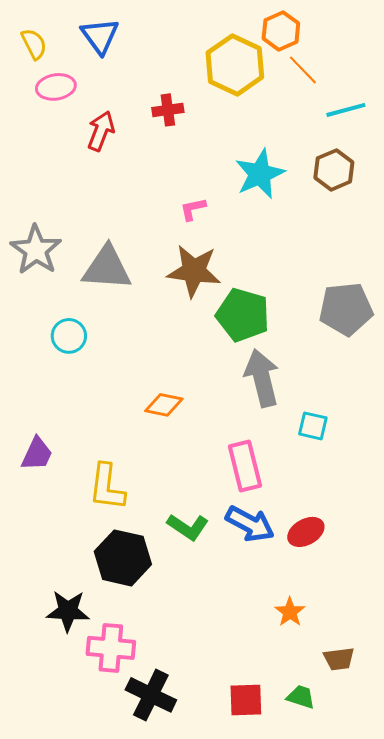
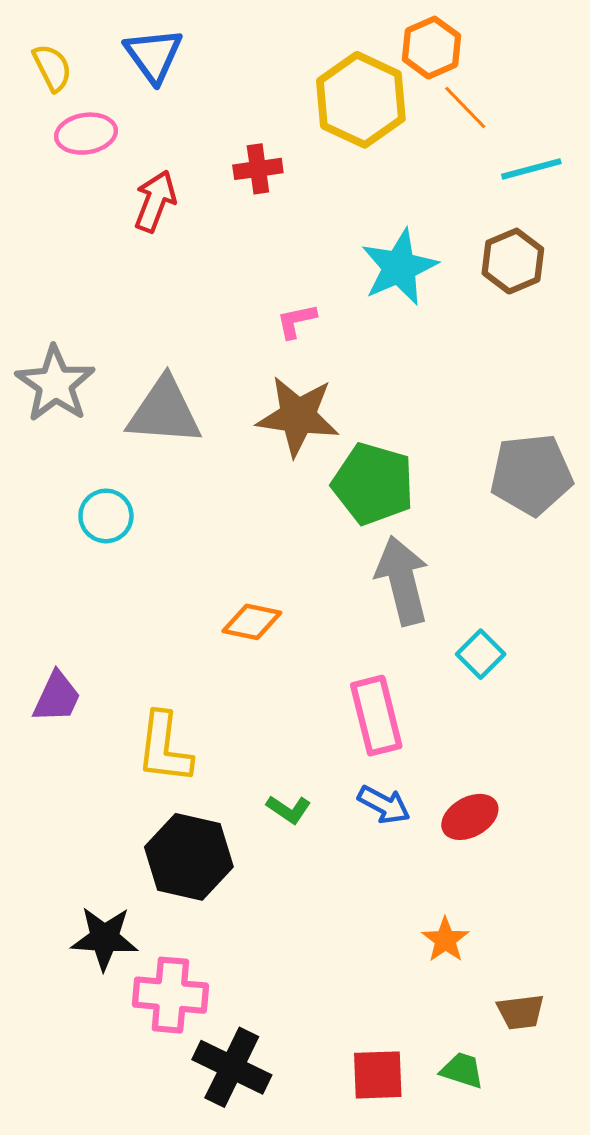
cyan square: (313, 426) -> (481, 654), turned 32
blue arrow: (250, 524) -> (384, 805), size x0.7
green L-shape: (188, 527) -> (289, 809), size x0.7

